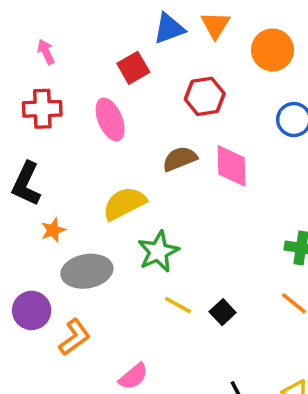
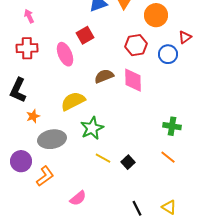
red square: (133, 68) -> (85, 35), moved
red hexagon: (205, 96) -> (136, 45), moved

